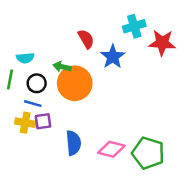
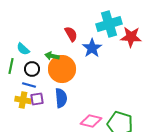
cyan cross: (134, 26) -> (109, 24), size x1.4
cyan semicircle: (25, 58) -> (23, 49), turned 48
blue semicircle: (73, 143) -> (61, 98), moved

